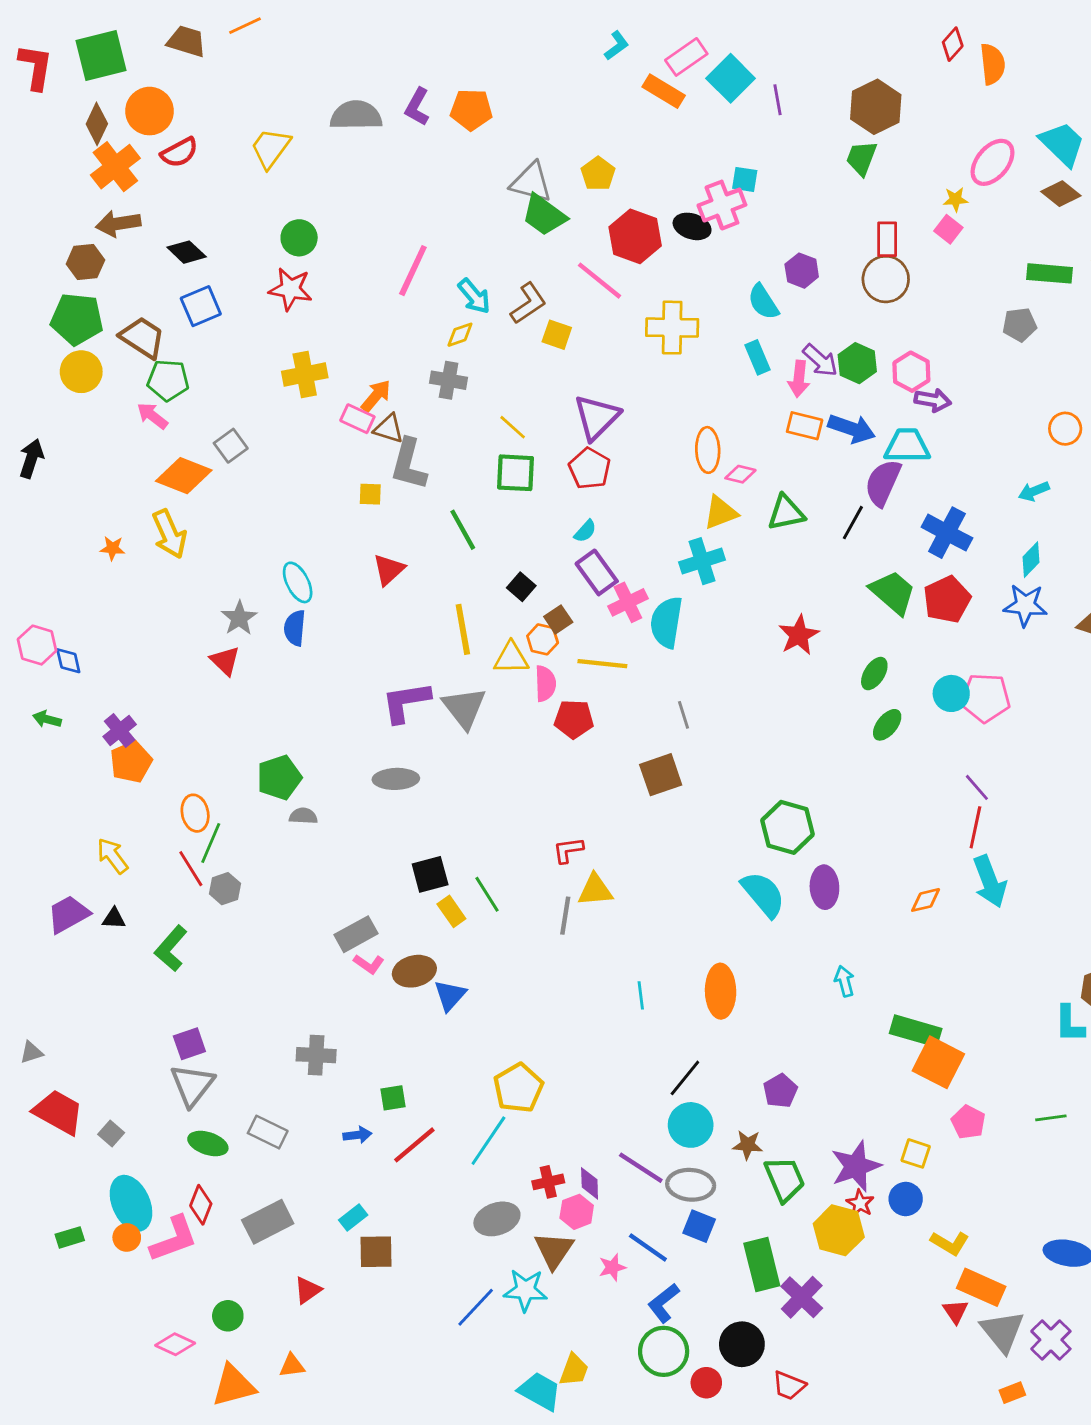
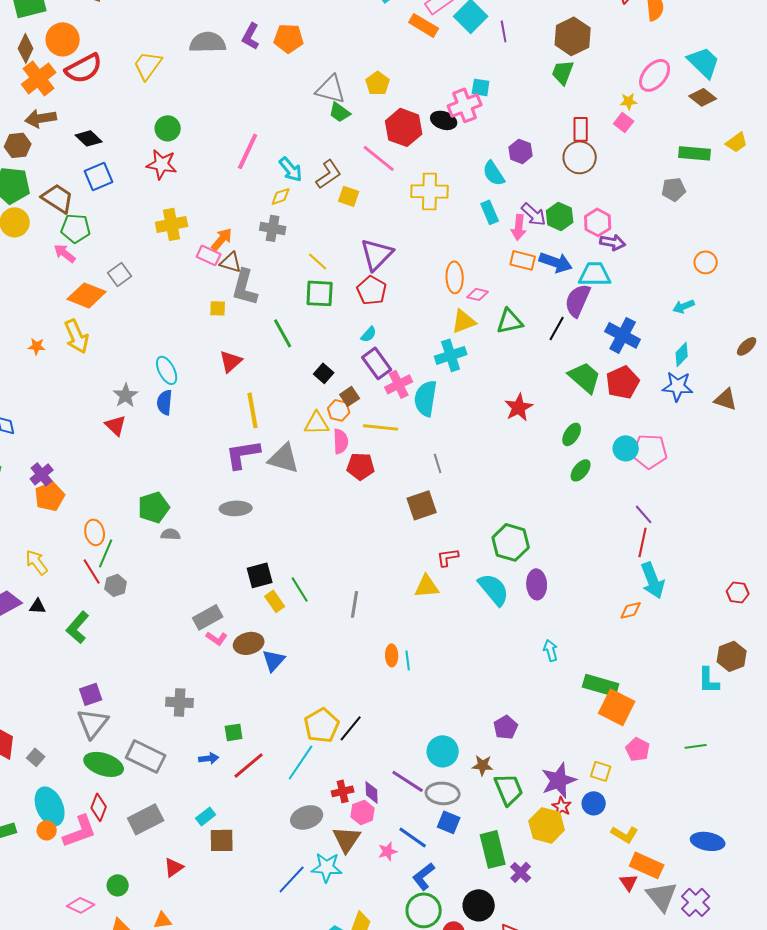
red semicircle: (179, 152) -> (84, 68), size x1.4
green trapezoid: (544, 215) -> (340, 112), size x0.7
yellow line: (463, 629) -> (253, 410), moved
gray triangle: (464, 708) -> (284, 458), turned -36
red L-shape: (568, 850) -> (448, 557), moved
yellow triangle: (595, 890) -> (427, 586), moved
orange diamond: (926, 900) -> (631, 610), moved
orange ellipse: (721, 991) -> (392, 655), moved, size x0.6
black line: (685, 1078) -> (351, 728), moved
gray rectangle: (268, 1132) -> (146, 756), size x1.4
green ellipse: (208, 1143) -> (104, 764), size x1.4
purple cross: (802, 1297) -> (521, 872), size x0.7

